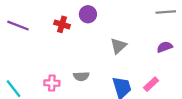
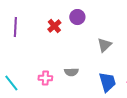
red cross: (62, 24) -> (54, 26), turned 32
purple line: (18, 26) -> (15, 27), turned 72

